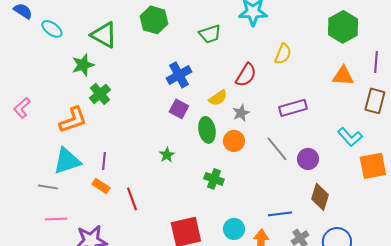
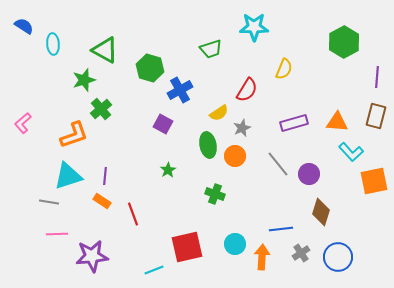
green hexagon: (154, 20) -> (150, 68), moved
cyan ellipse: (52, 29) -> (53, 44), turned 50
orange triangle: (343, 76) -> (337, 122), moved
purple square: (179, 109) -> (163, 124), moved

